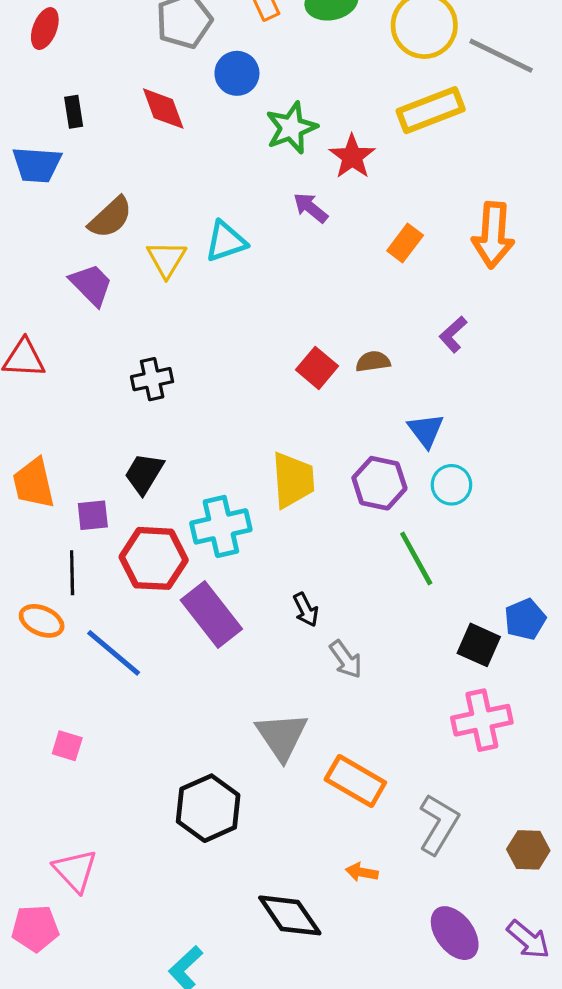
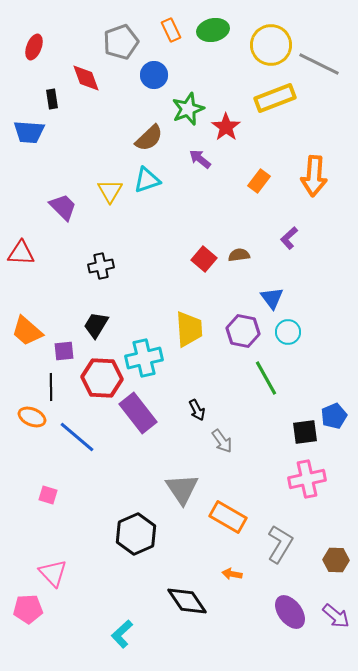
red diamond: (163, 109) -> (86, 78), moved
brown semicircle: (110, 217) -> (149, 138), moved
orange trapezoid: (34, 483) -> (27, 331), turned -36
black square: (479, 645) -> (305, 432), turned -32

